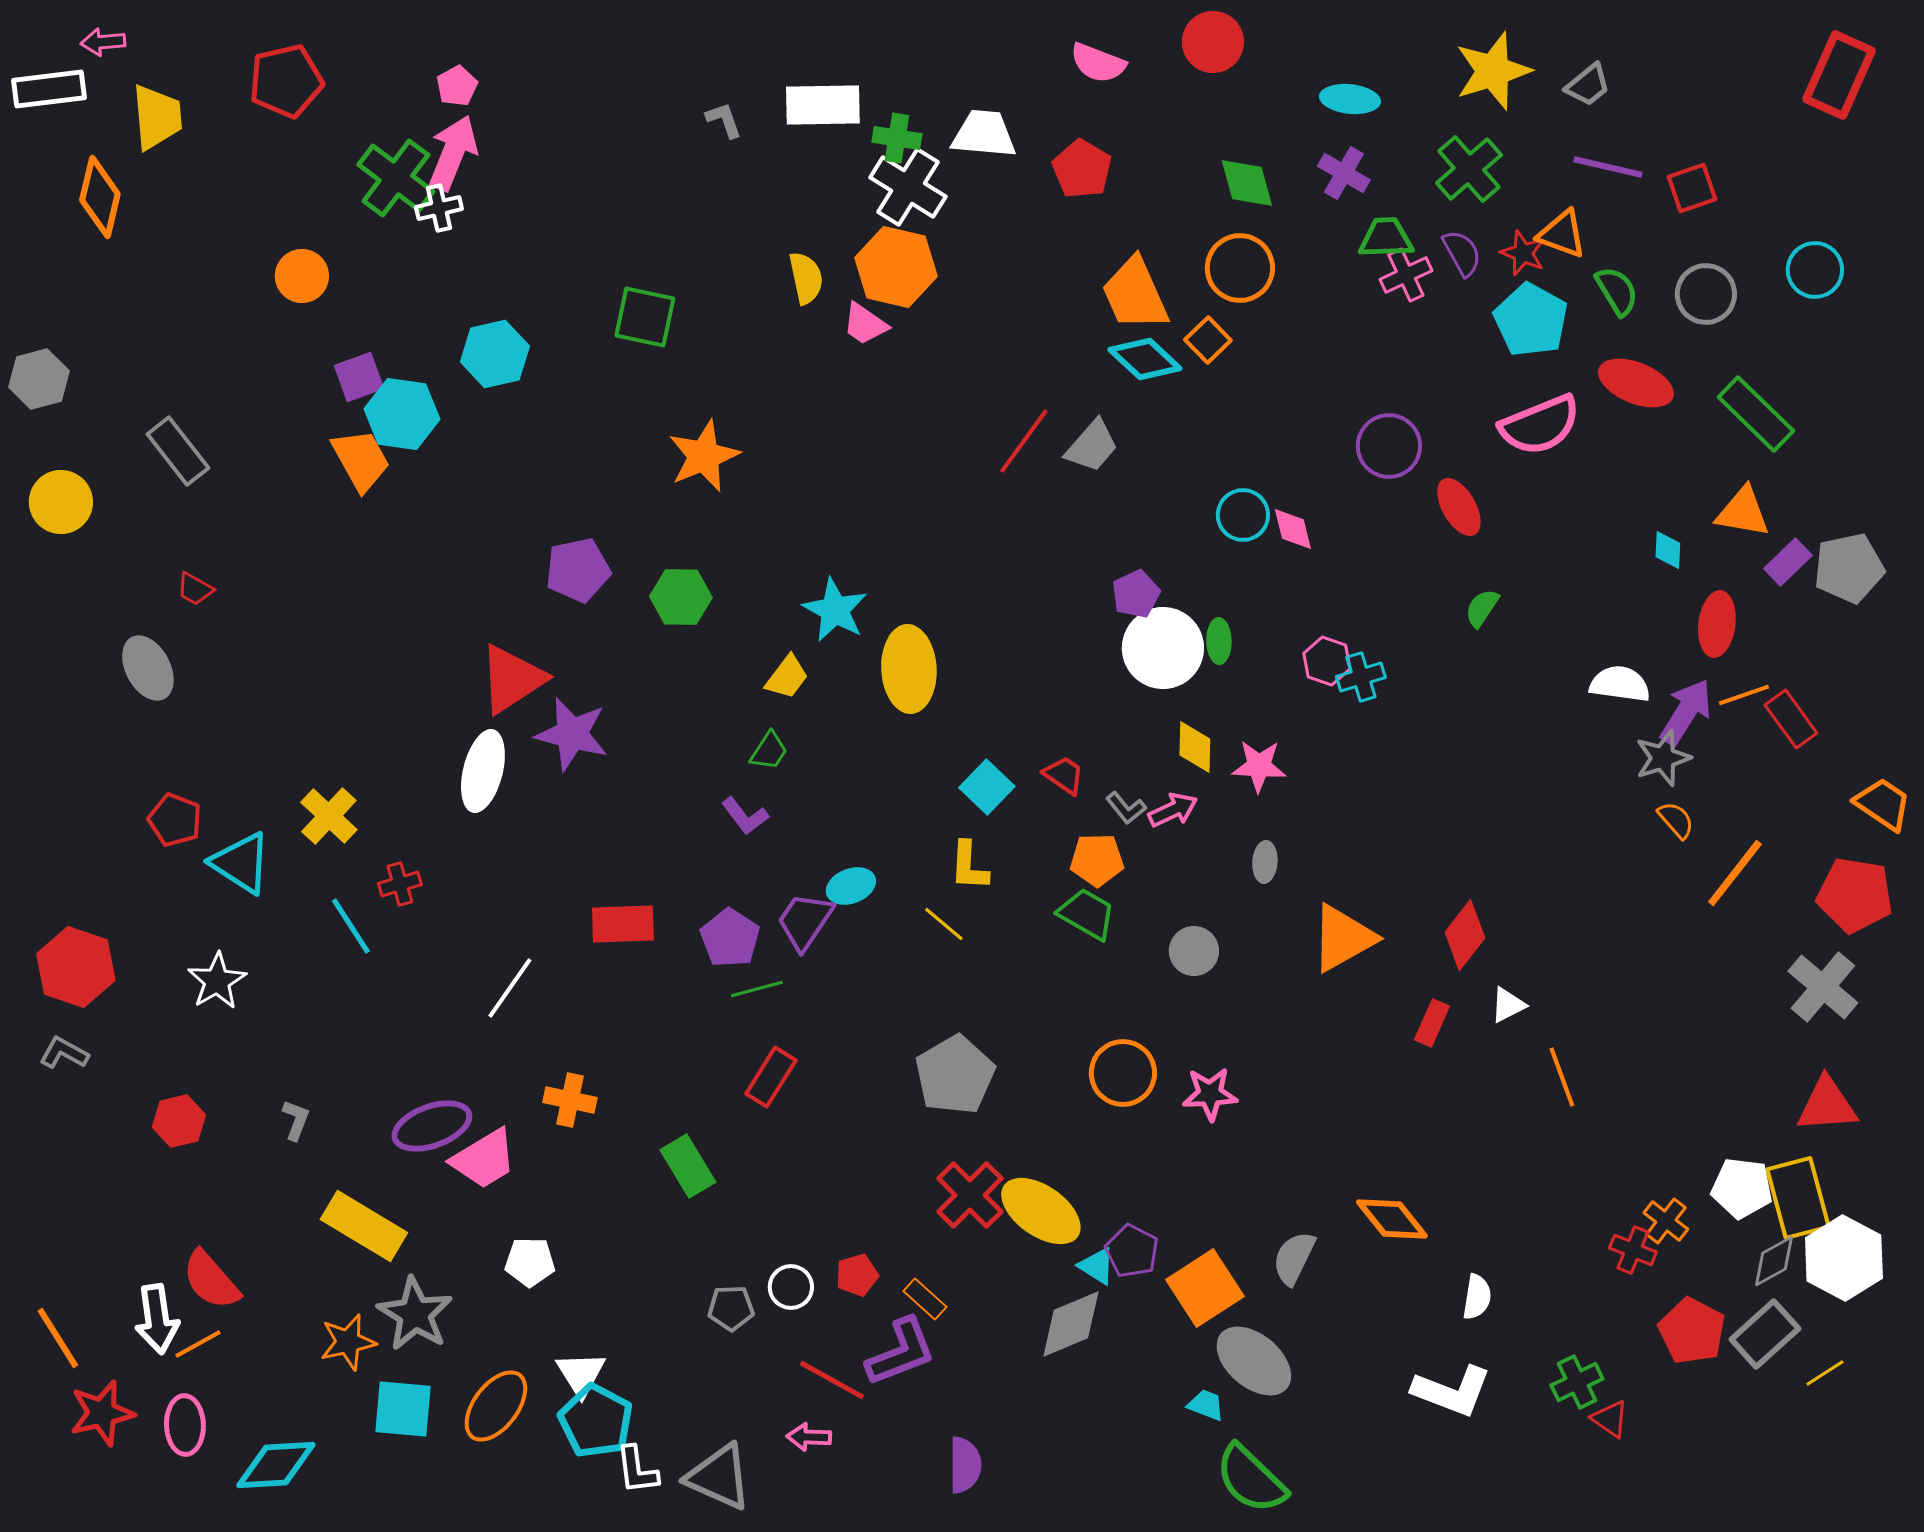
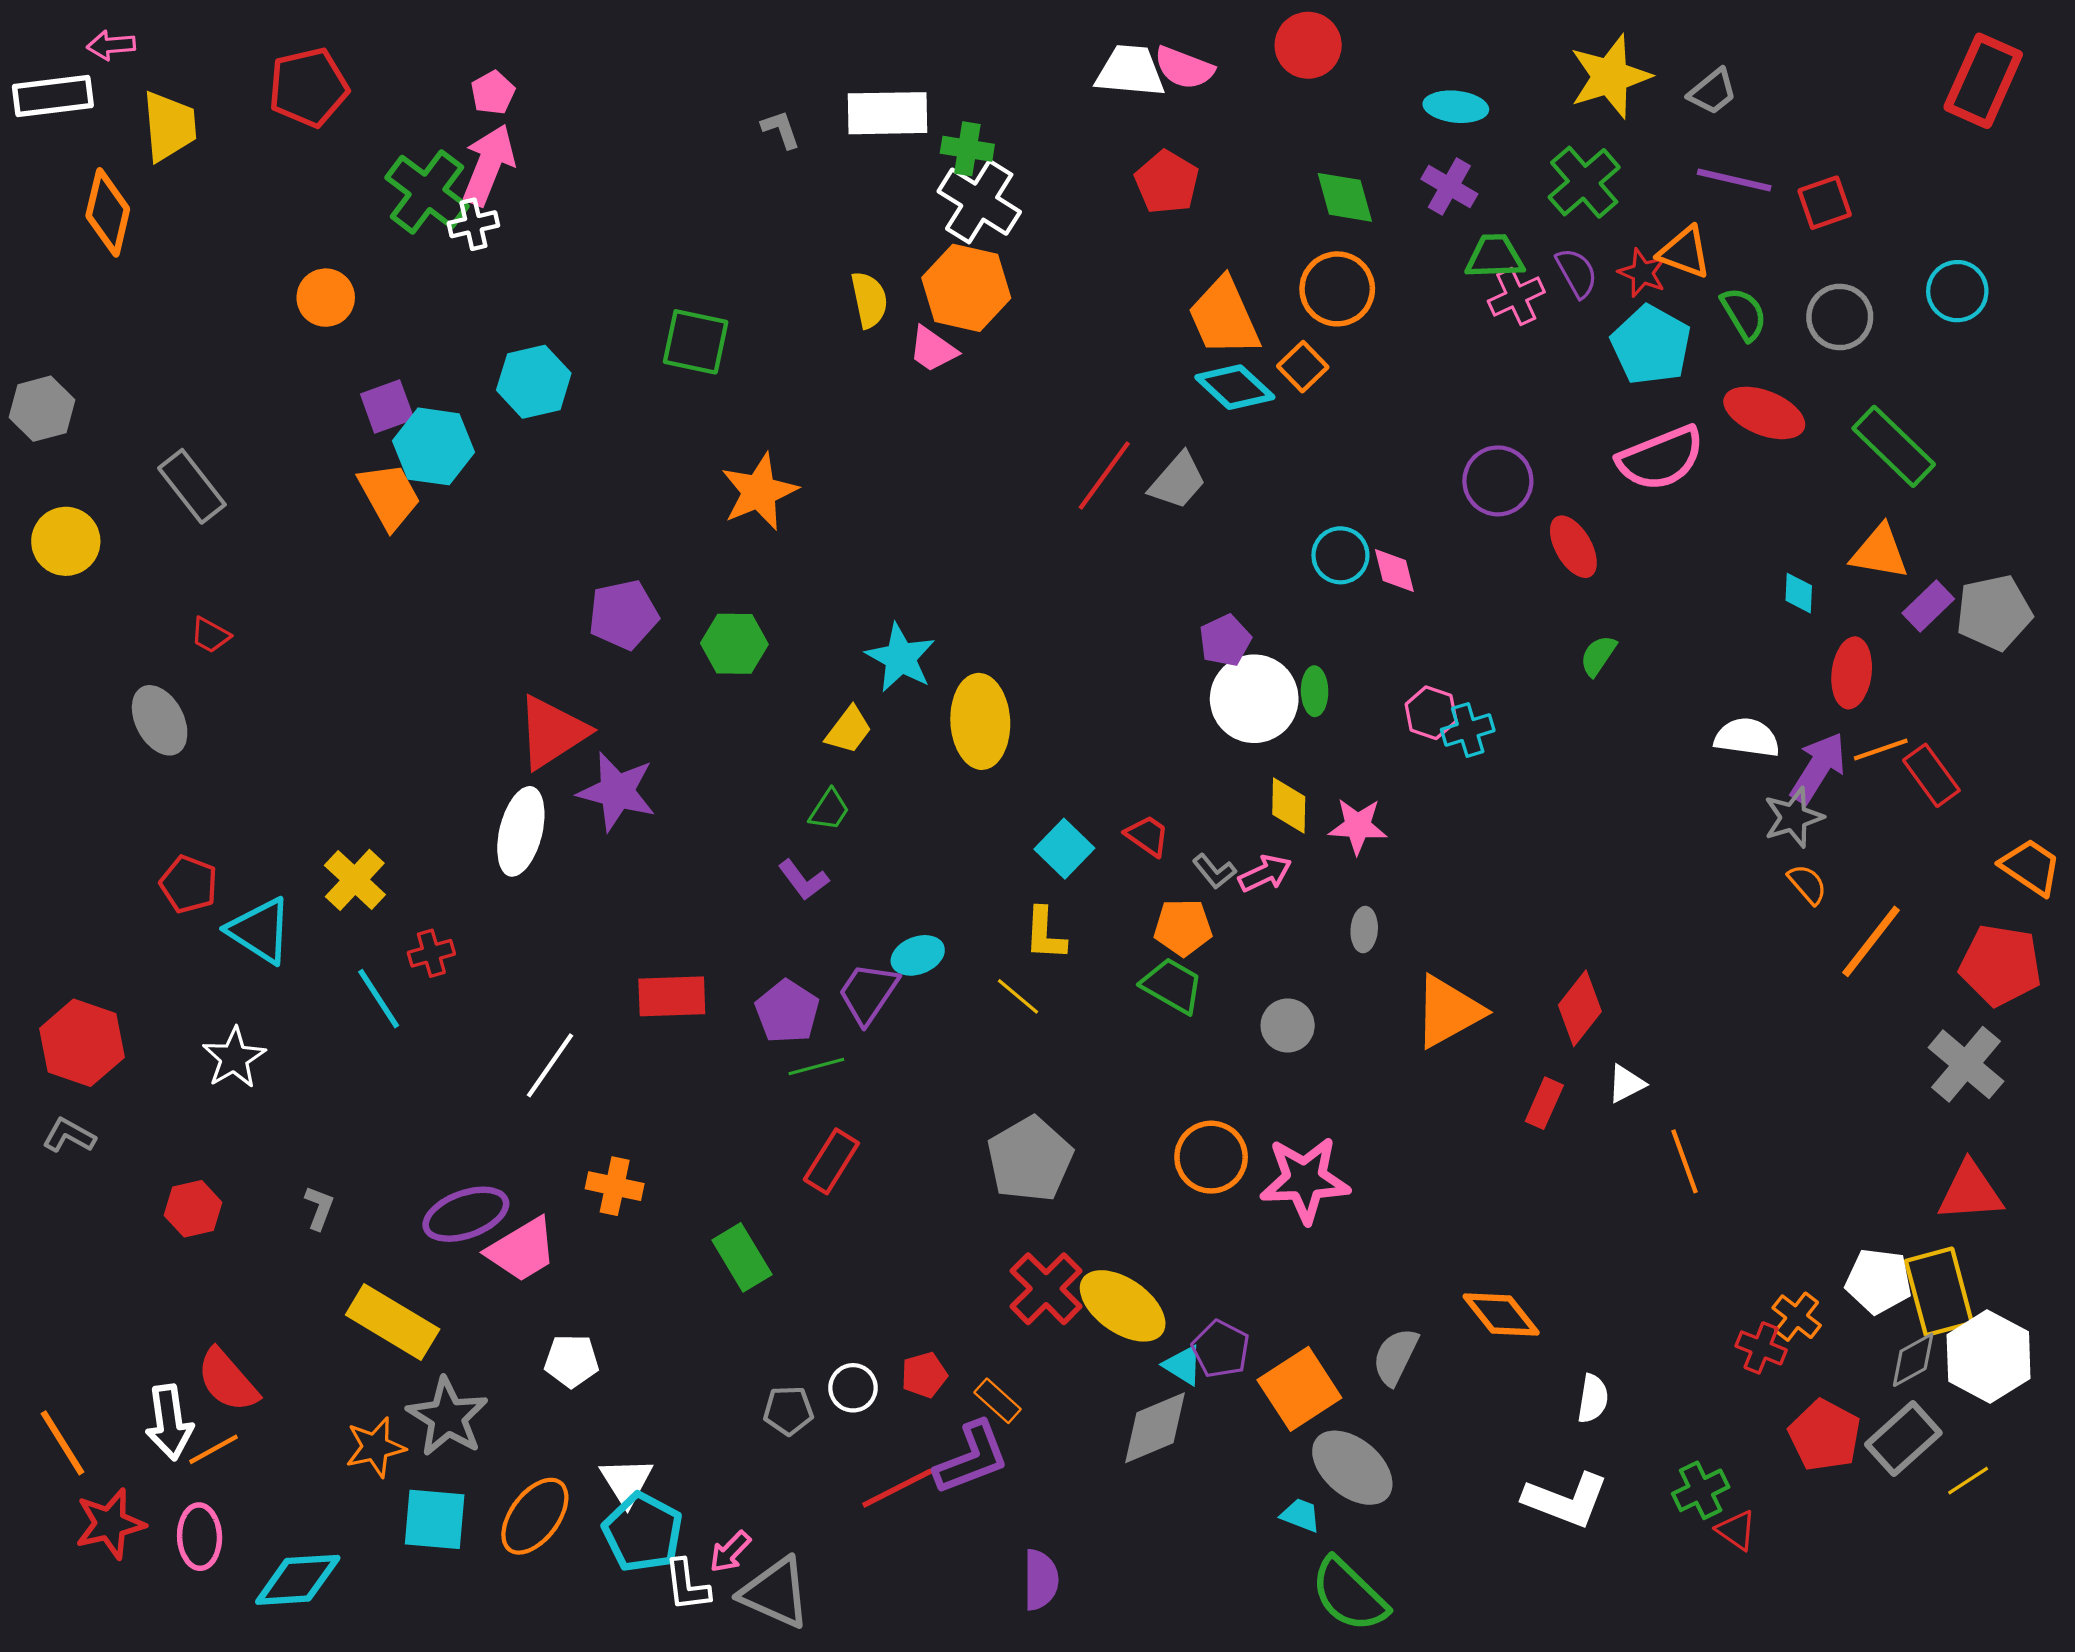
white trapezoid: (984, 134) -> (1130, 71), moved
pink star: (1210, 1094) -> (1305, 1180), size x1.5
red line: (832, 1380) -> (897, 1488), turned -56
pink arrow: (809, 1437) -> (730, 1552), moved, turned -48

